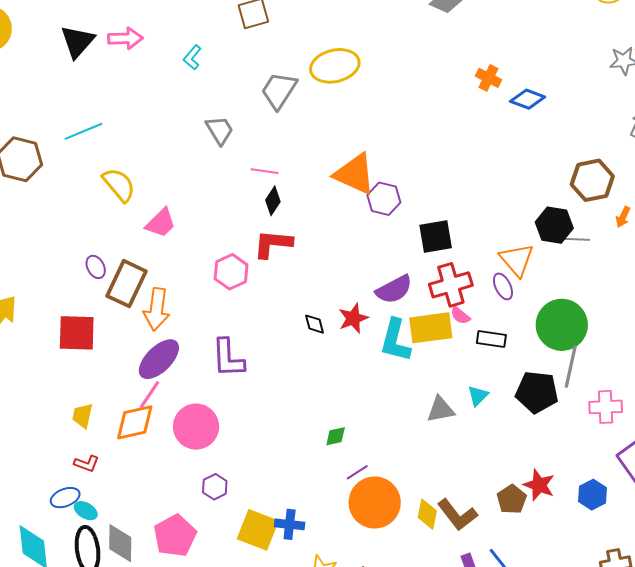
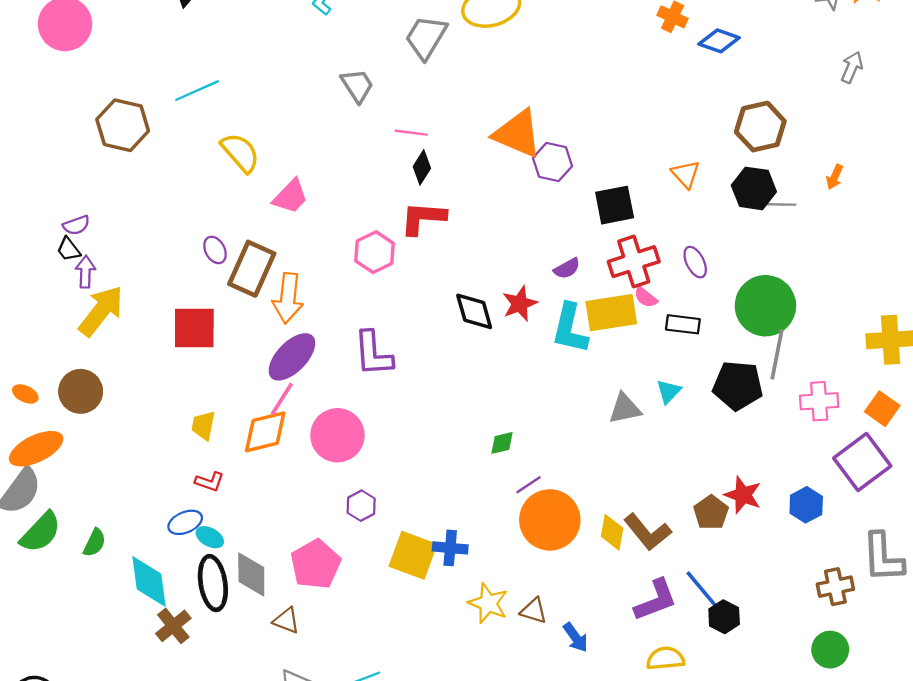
brown hexagon: (592, 180) -> (760, 127), moved
orange triangle: (517, 260) -> (686, 174), moved, size x0.7
purple semicircle: (394, 289) -> (567, 268), size x0.6
black diamond: (314, 324) -> (474, 311), size x1.6

